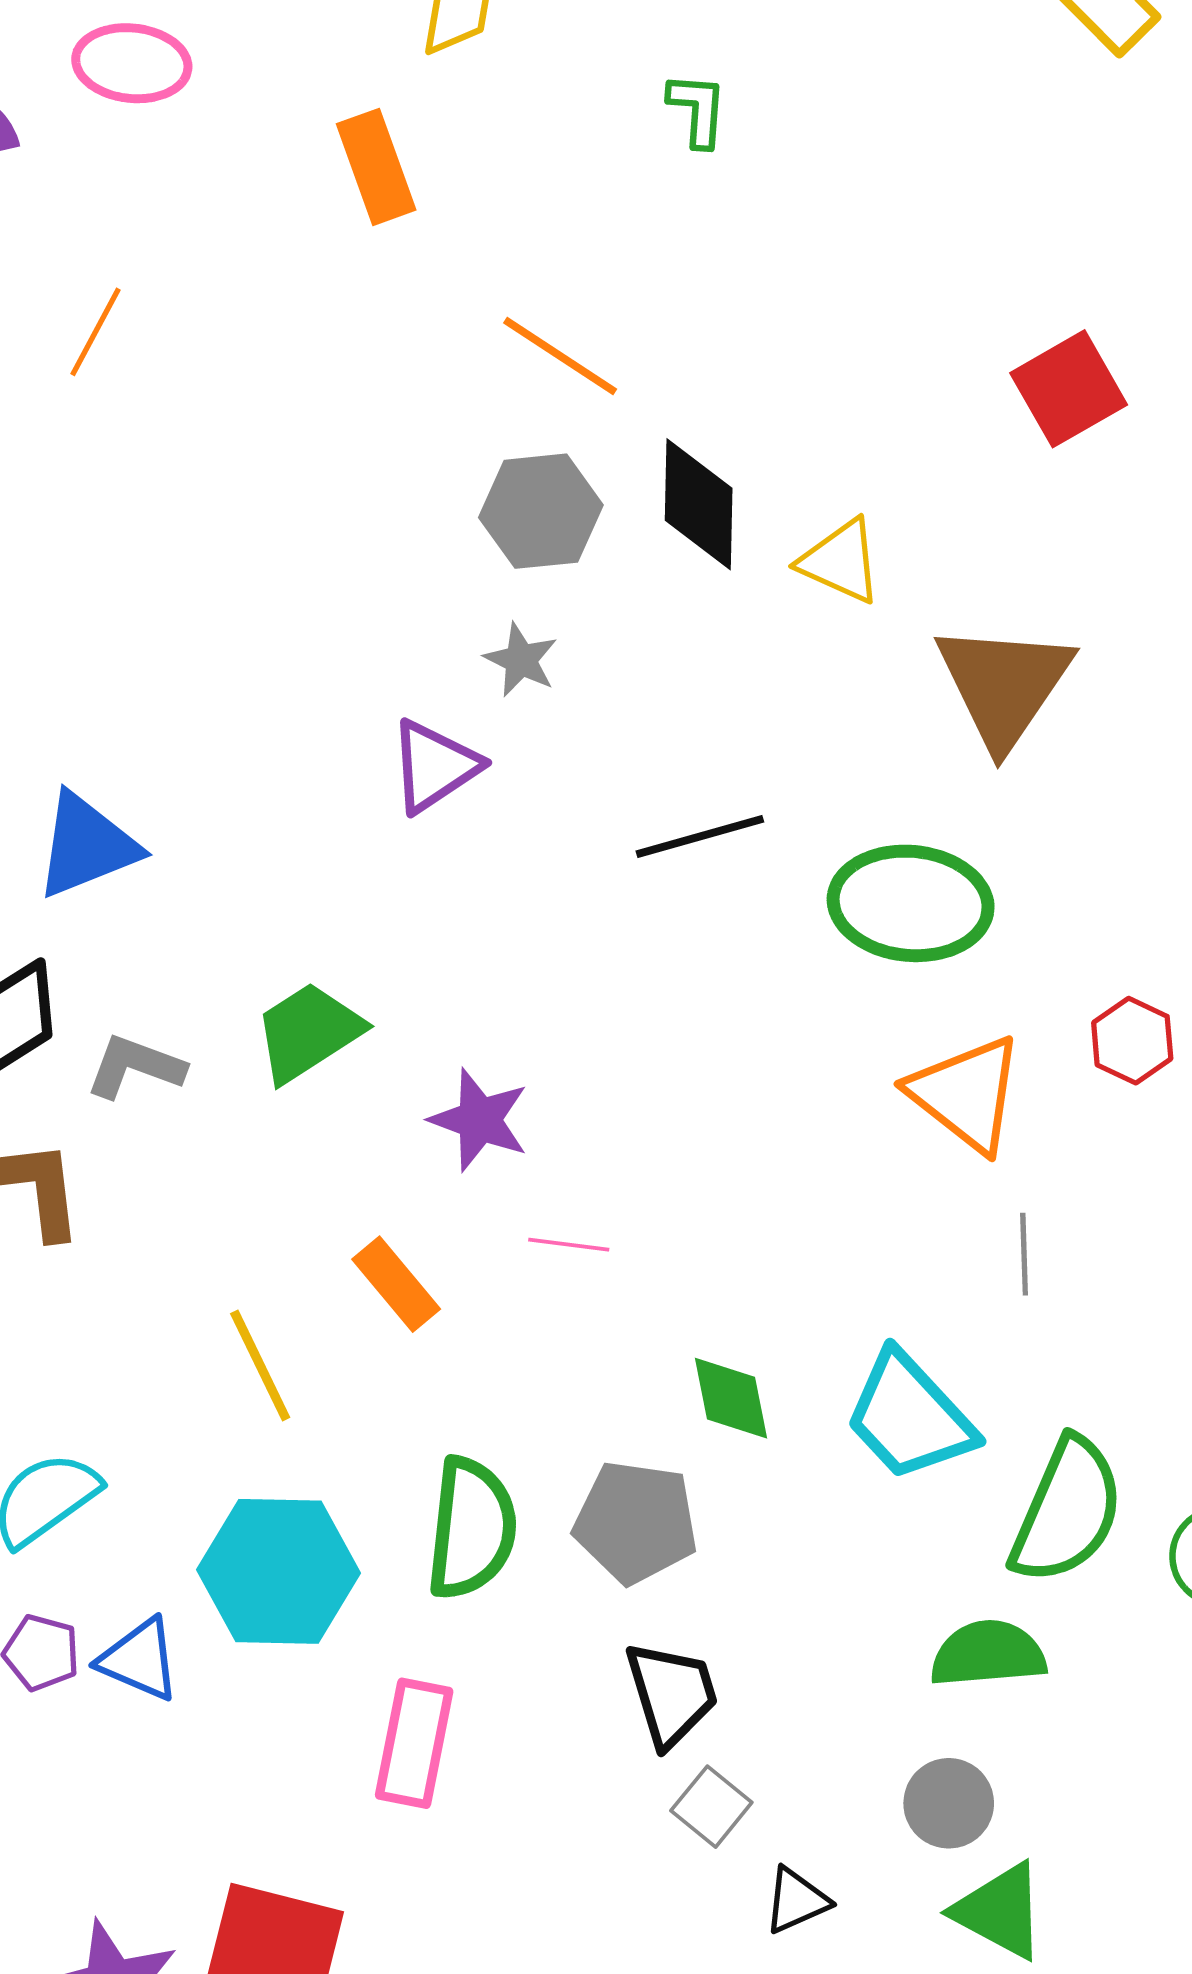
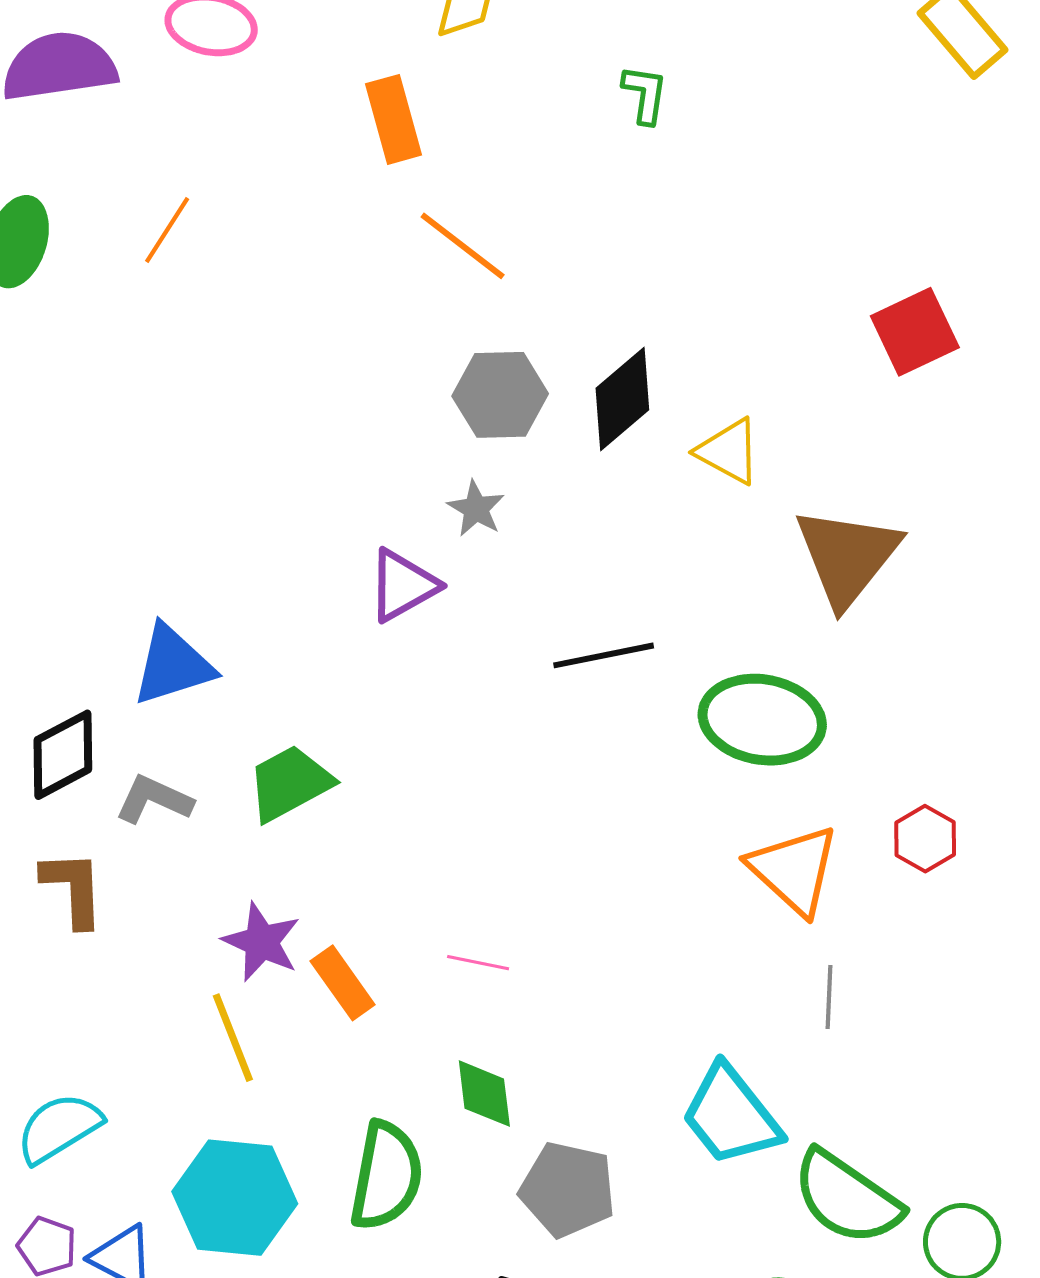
orange line: (560, 356) -> (463, 246), moved
black diamond: (699, 504) -> (622, 399), turned 44
blue triangle: (87, 846) -> (173, 665), moved
purple star: (479, 1120) -> (262, 942), moved
green diamond: (731, 1398) -> (484, 1094), moved
green semicircle: (1067, 1511) -> (847, 1198), turned 97
gray pentagon: (636, 1522) -> (568, 1190), moved

